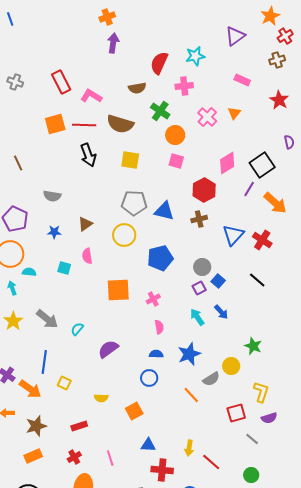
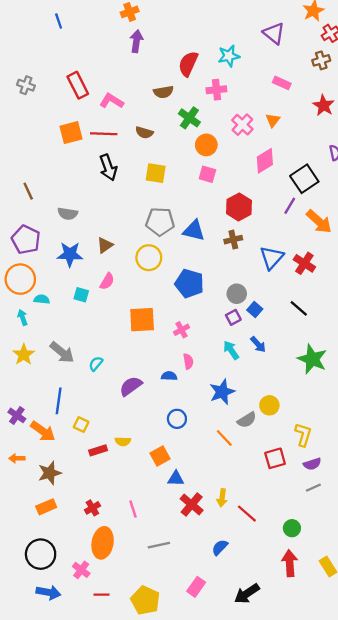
blue line: (10, 19) -> (59, 21), moved
purple triangle: (235, 36) -> (274, 33), turned -45
brown semicircle: (120, 124) -> (144, 133), size x0.6
brown line: (18, 163) -> (28, 191), moved
pink diamond: (227, 163) -> (265, 161), moved
blue star: (54, 232) -> (70, 254), size x1.6
pink semicircle: (87, 256) -> (107, 281), turned -140
blue pentagon: (160, 258) -> (189, 284), turned 30
green star: (253, 346) -> (312, 359), moved, size x1.5
blue semicircle: (156, 354) -> (169, 376), moved
red rectangle: (79, 426) -> (98, 450), moved
gray line: (252, 439) -> (313, 488), moved, turned -64
blue triangle: (148, 445) -> (176, 479), moved
red cross: (162, 470) -> (192, 505), moved, turned 35

